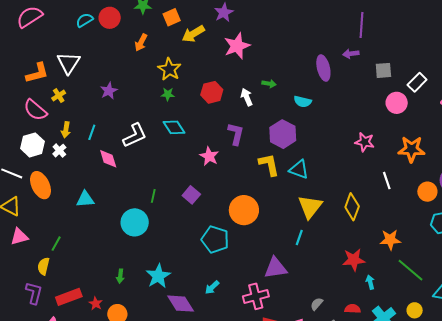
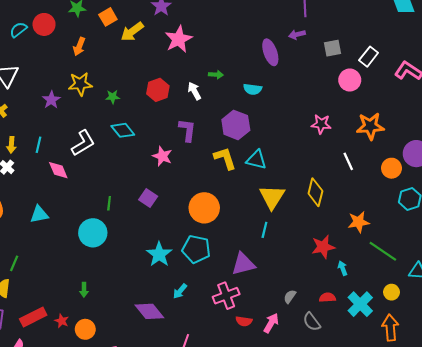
yellow star: (169, 69) -> (80, 84), moved, turned -30
cyan pentagon: (215, 239) -> (196, 249), moved
cyan star: (158, 276) -> (159, 254), moved

